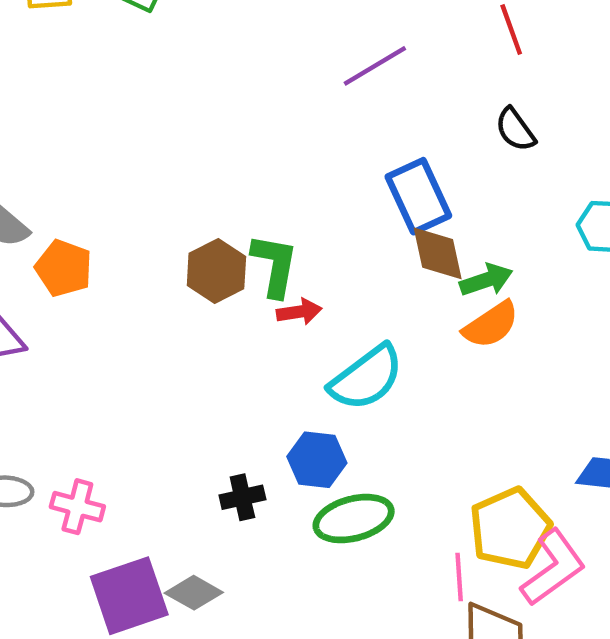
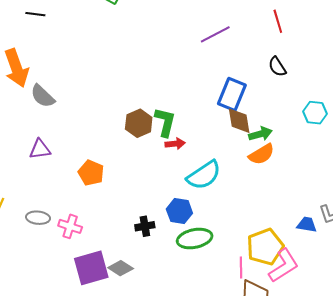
blue rectangle: (418, 196) -> (232, 94), turned 44
orange pentagon: (64, 268) -> (91, 173), moved

